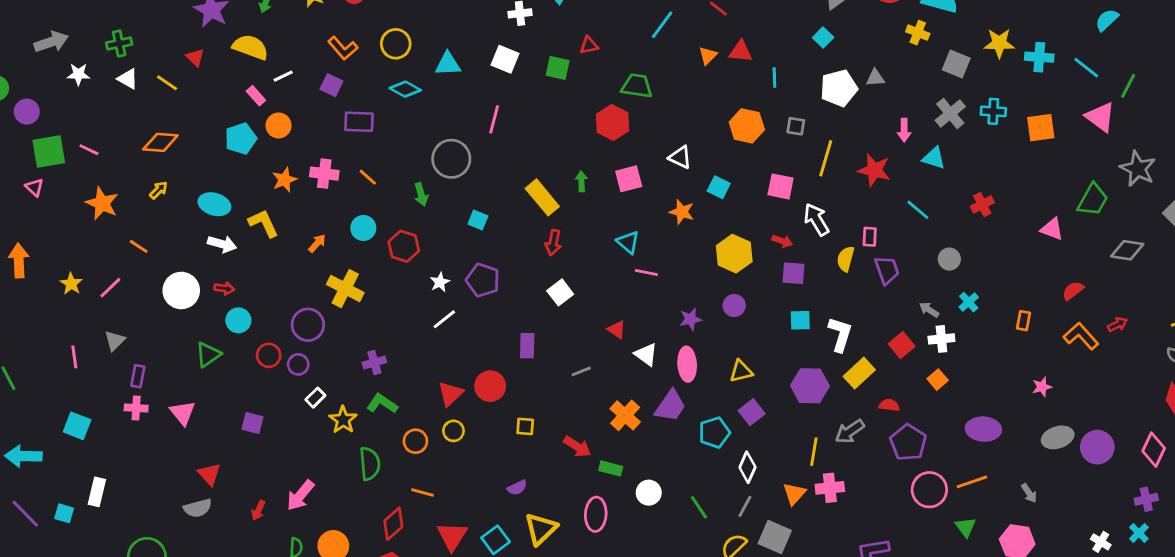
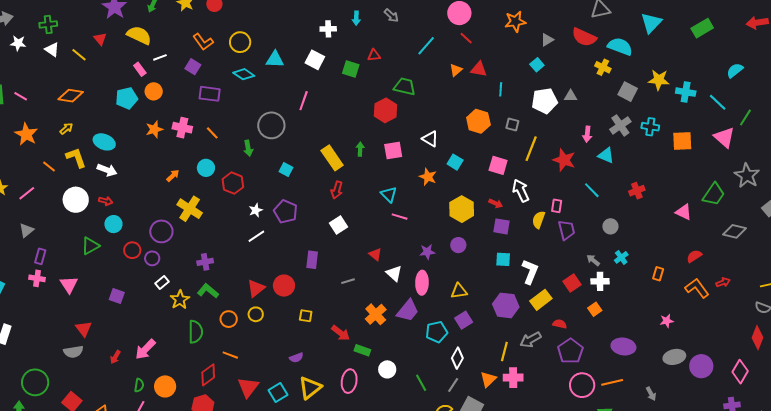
yellow L-shape: (264, 223) -> (76, 158), moved

